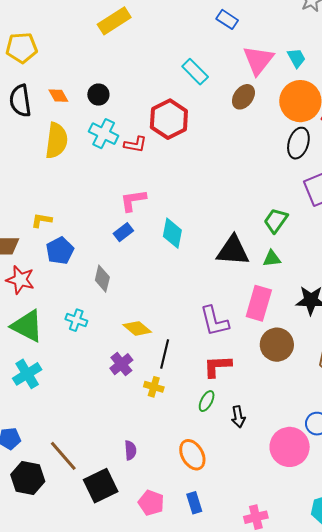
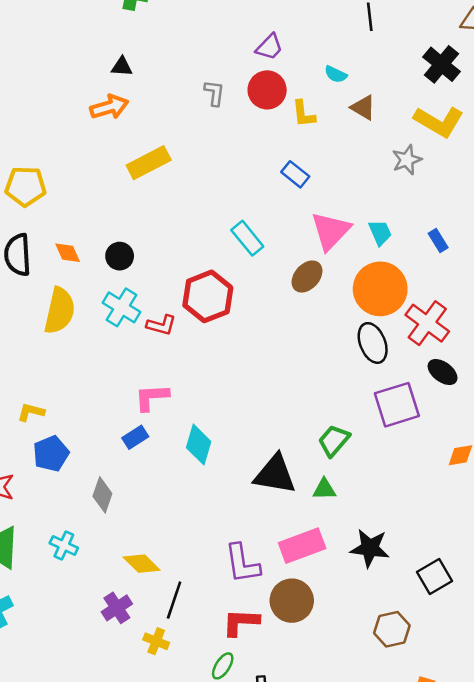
black ellipse: (298, 143) -> (373, 343), turned -44
pink rectangle: (259, 303) -> (302, 546), turned 48
brown circle: (277, 345) -> (292, 601), moved

